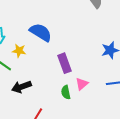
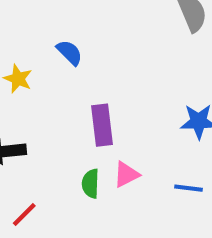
blue semicircle: (41, 32) -> (69, 53), size x0.6

